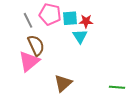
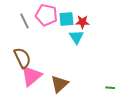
brown semicircle: (36, 45) -> (22, 58), moved
pink triangle: (29, 61) -> (31, 76), moved

